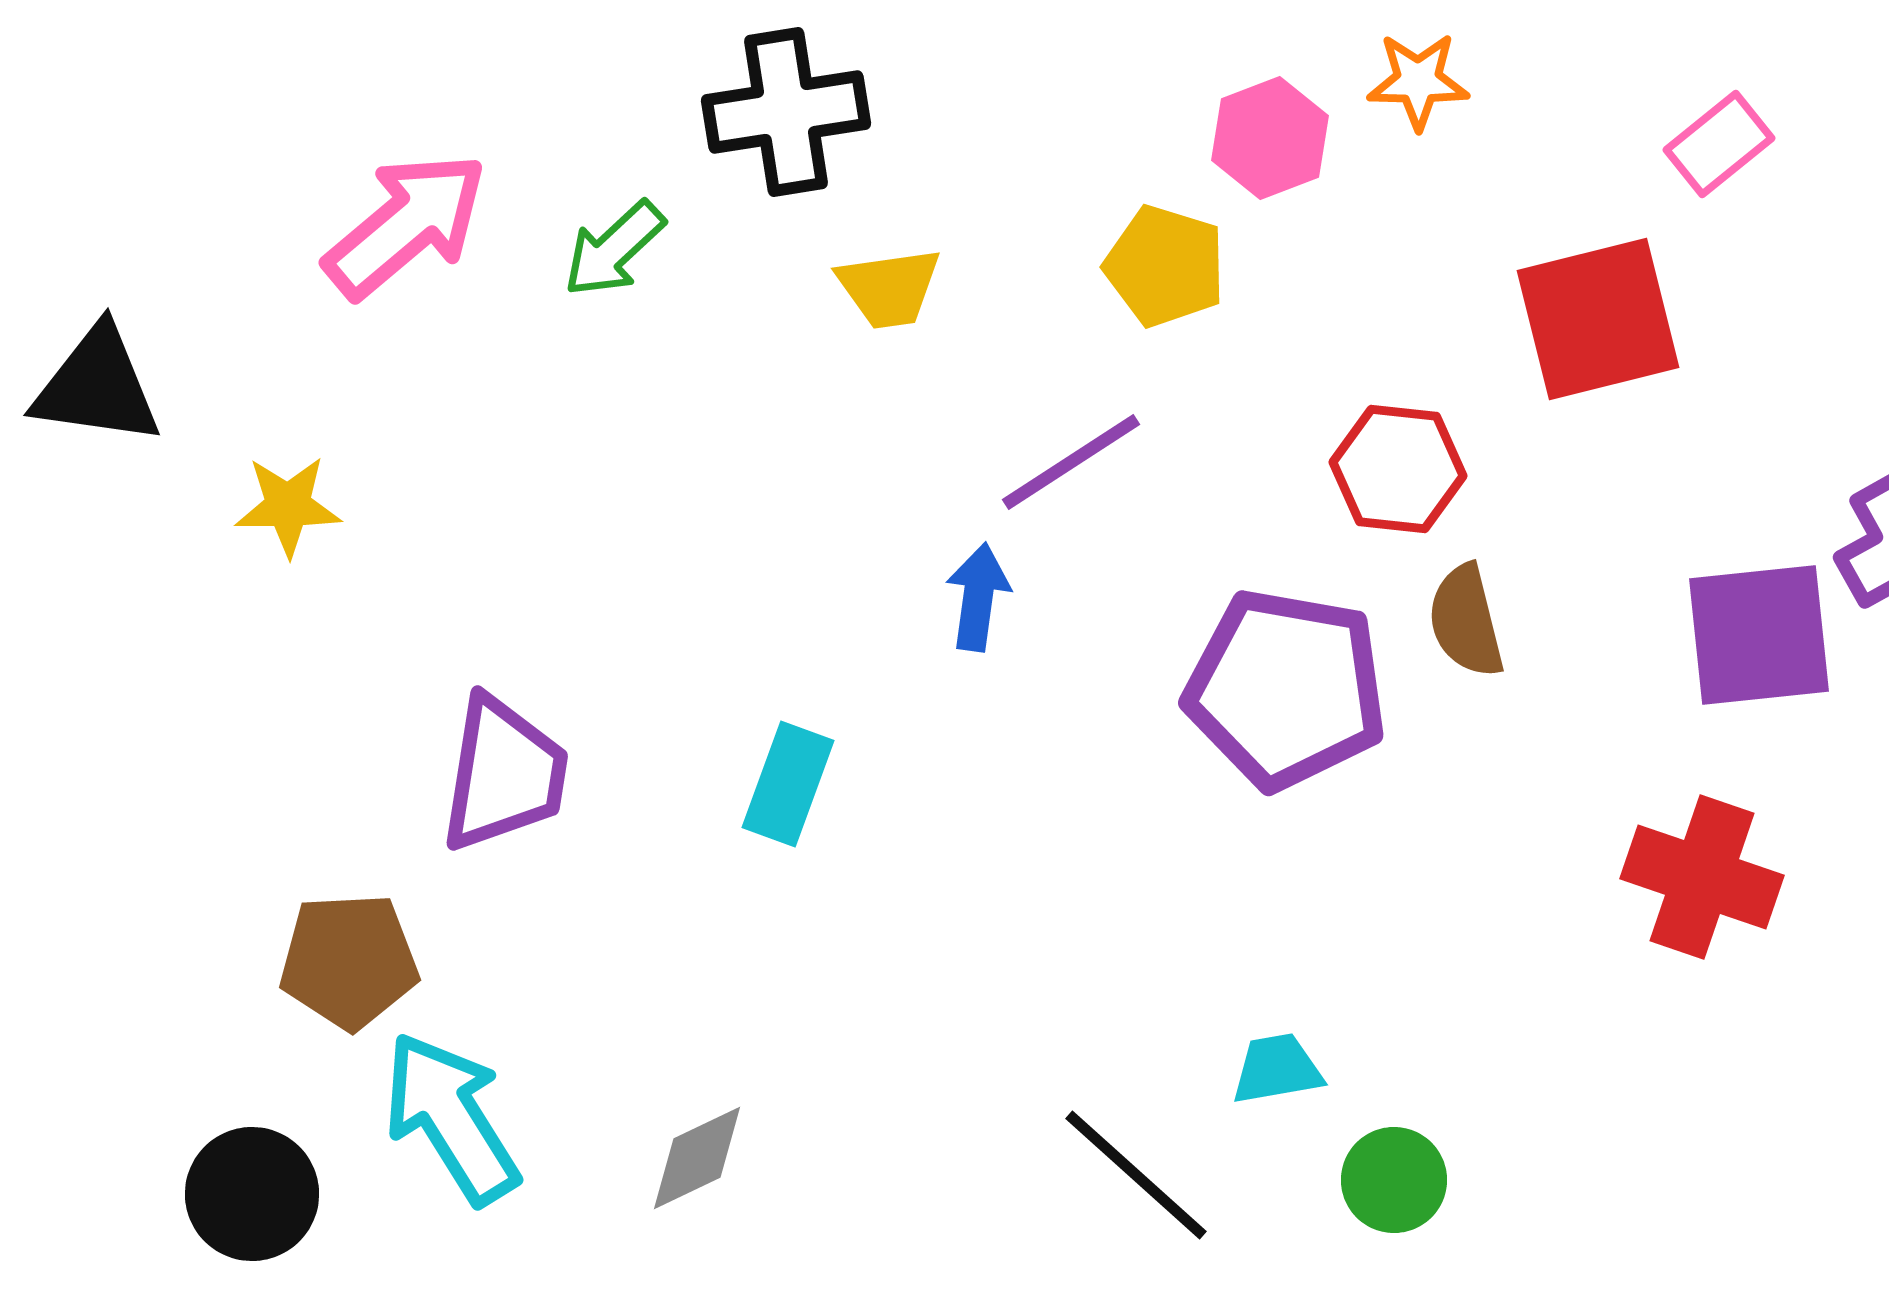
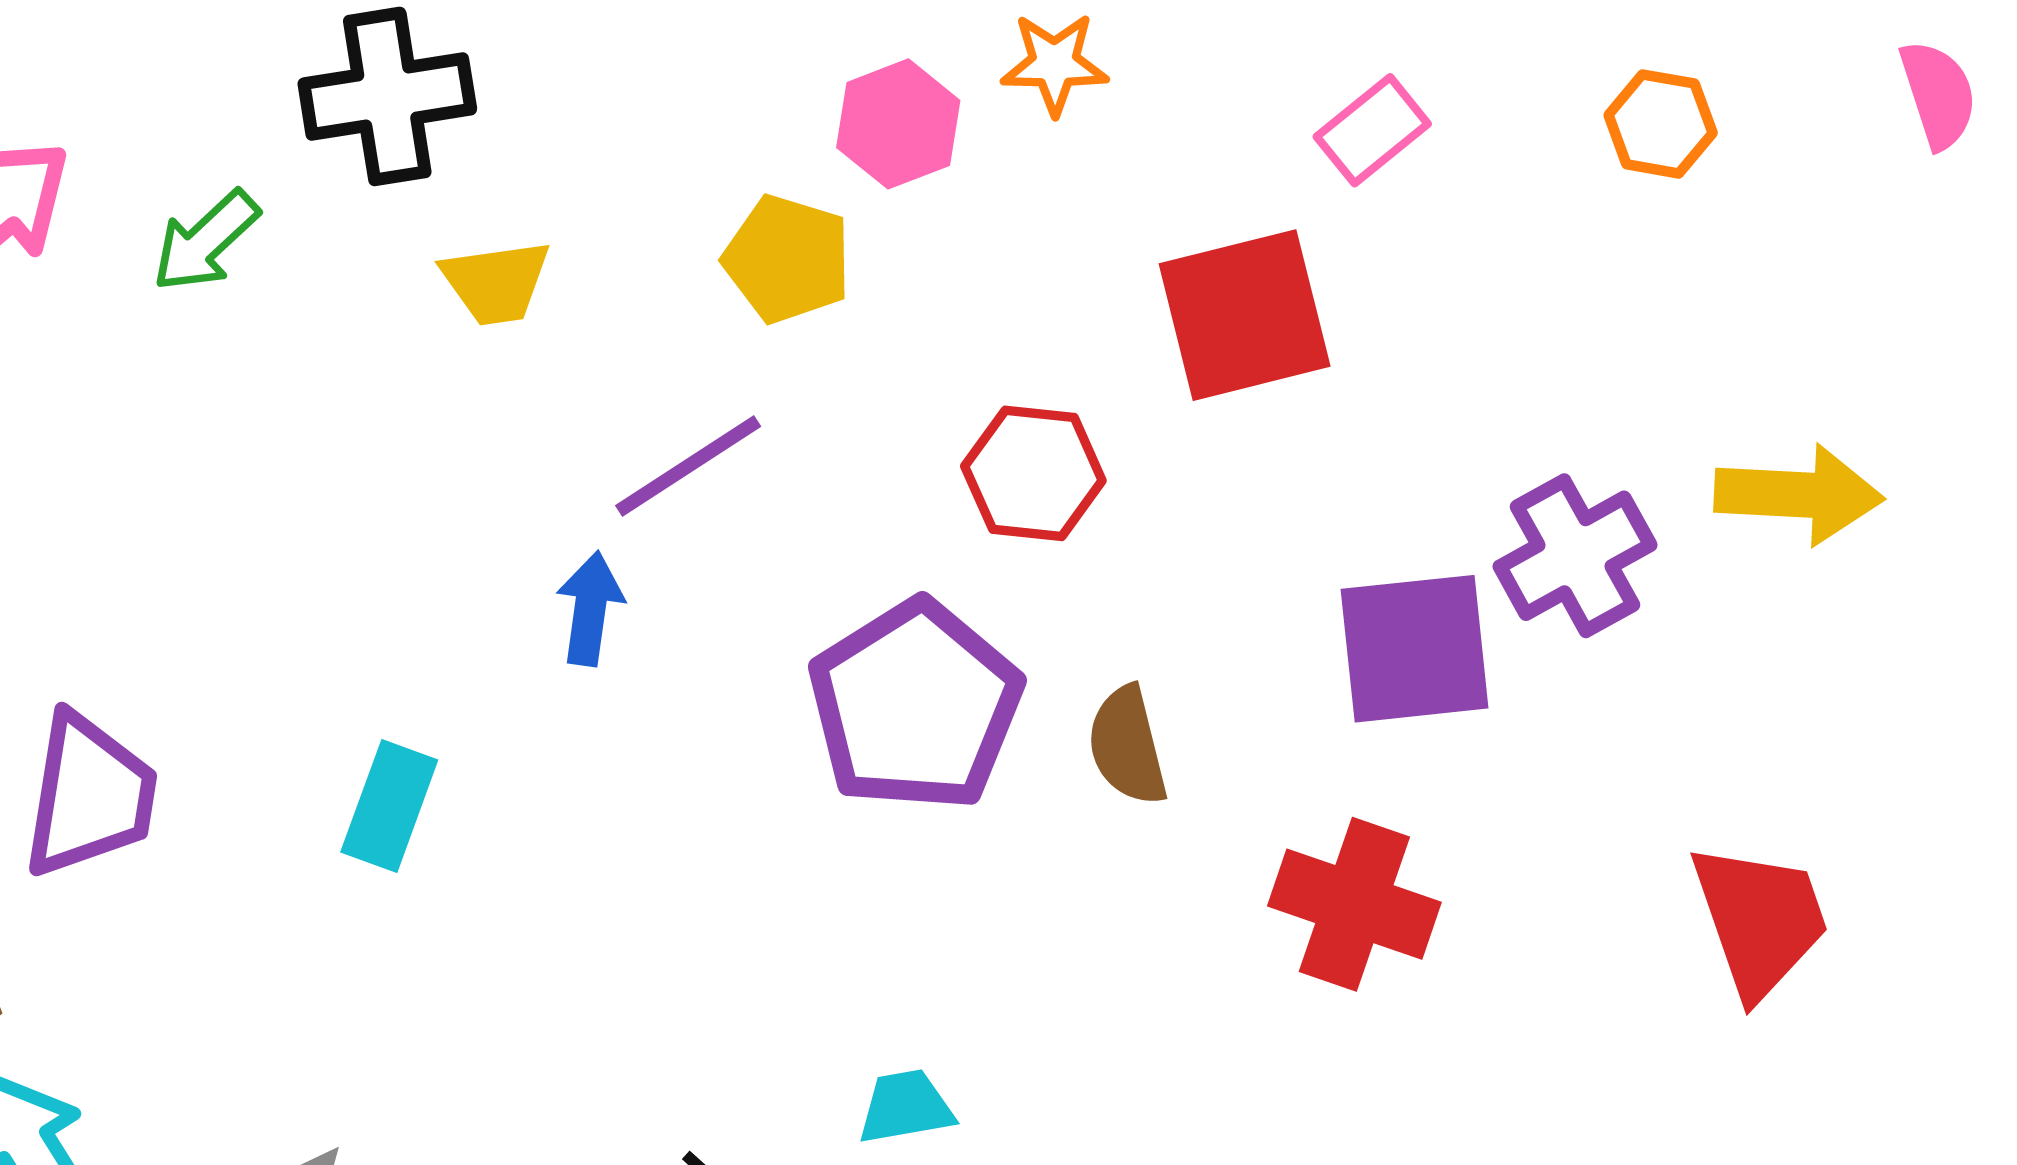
brown semicircle: (1466, 621) -> (1127, 746), moved
purple pentagon: (1286, 689) -> (915, 706), turned 30

